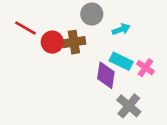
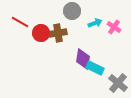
cyan rectangle: (121, 61) -> (95, 68), moved
pink cross: (145, 68) -> (114, 27), moved
gray cross: (129, 106) -> (118, 83), moved

